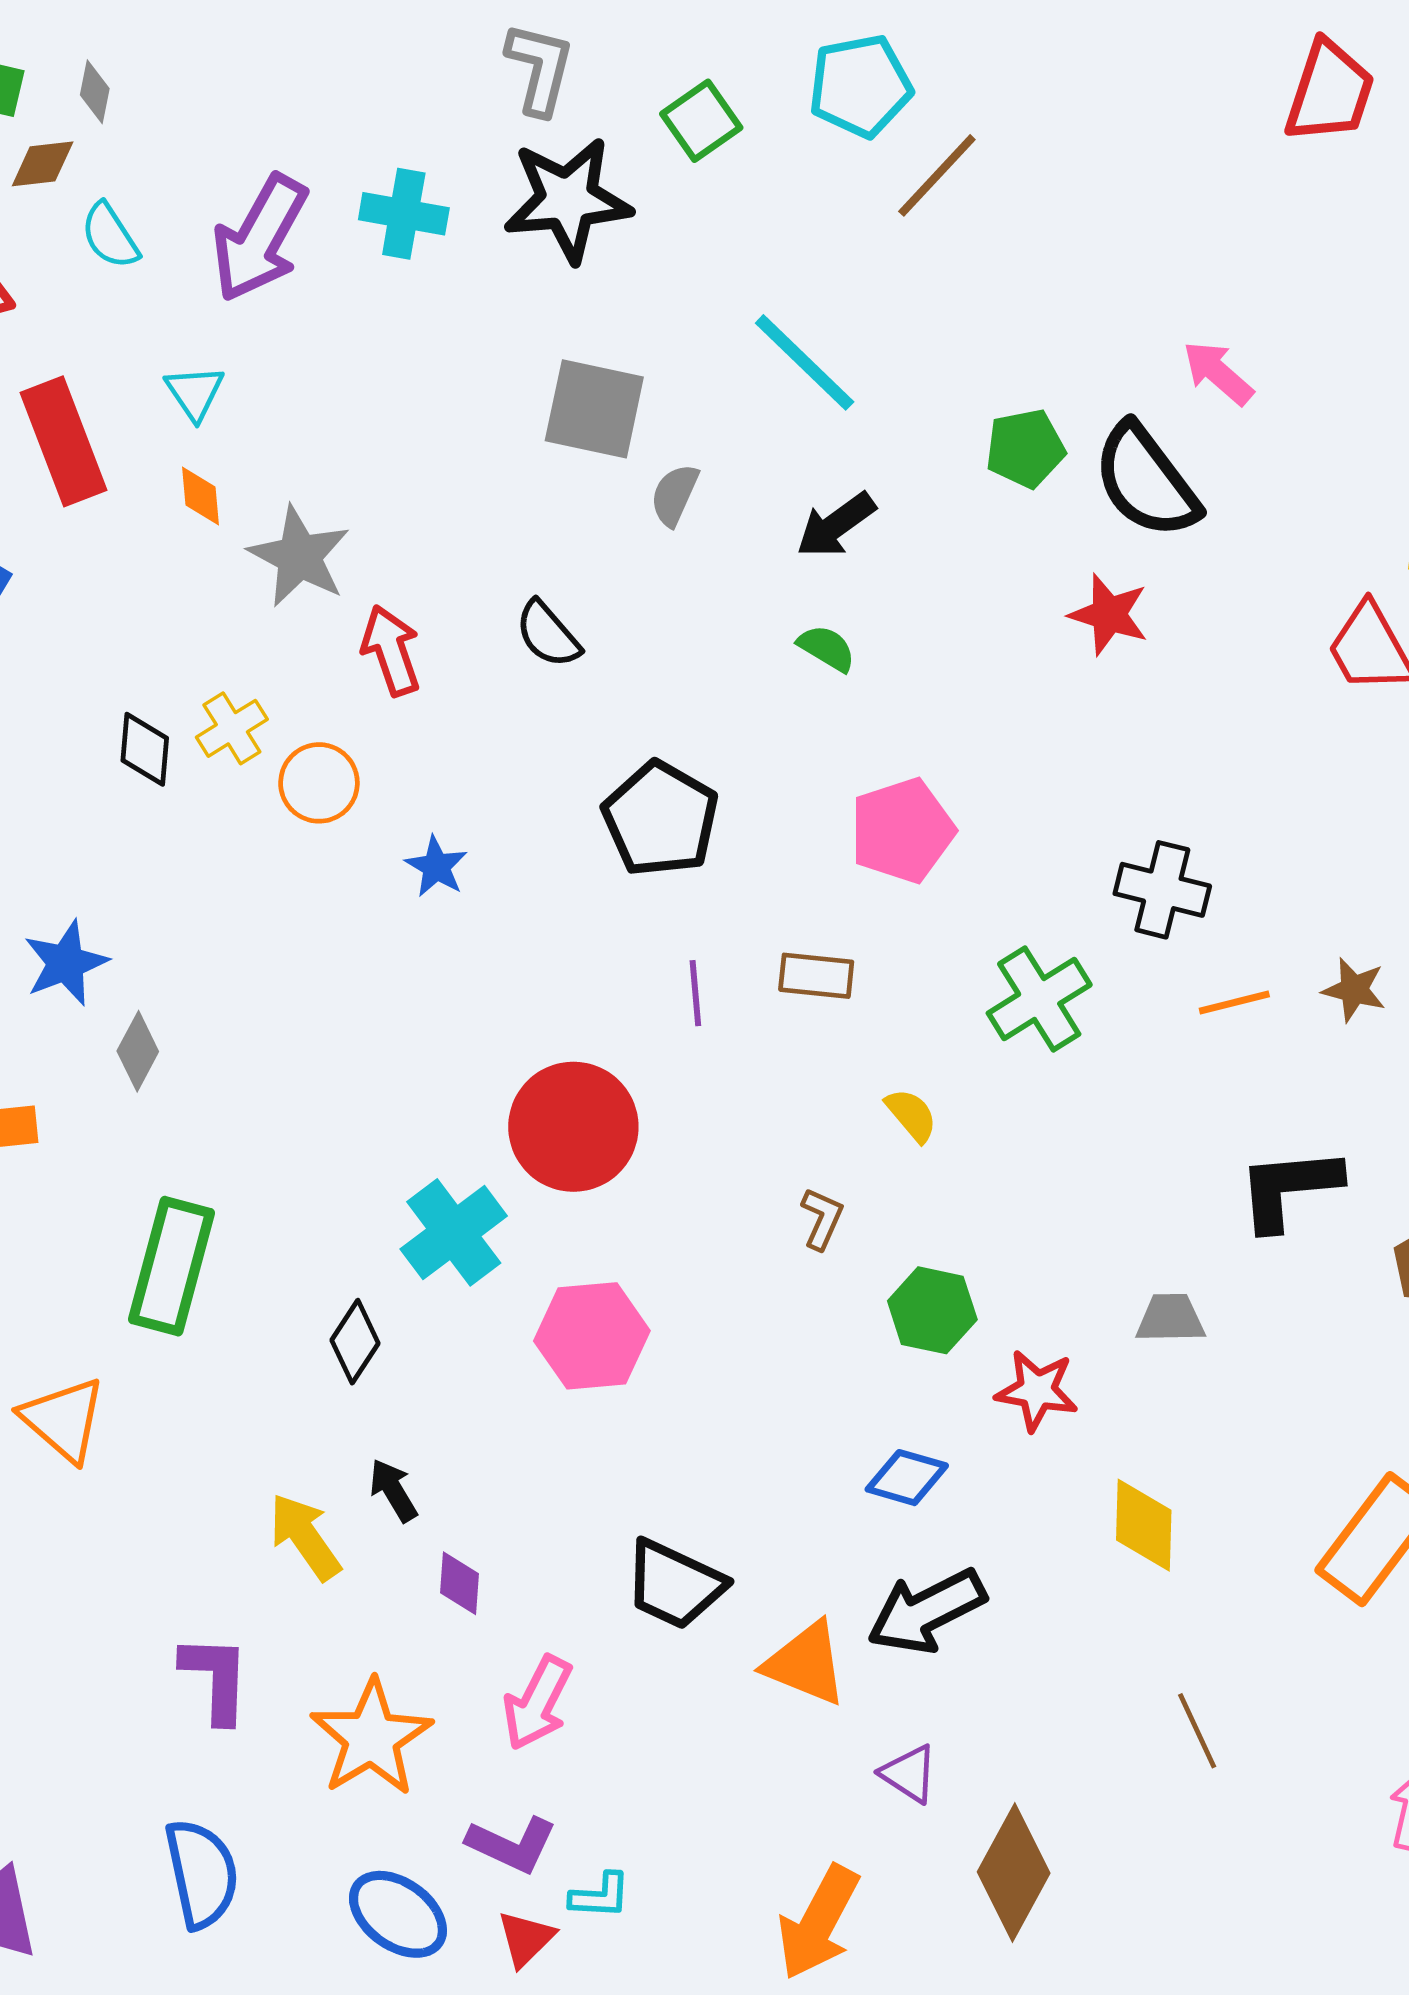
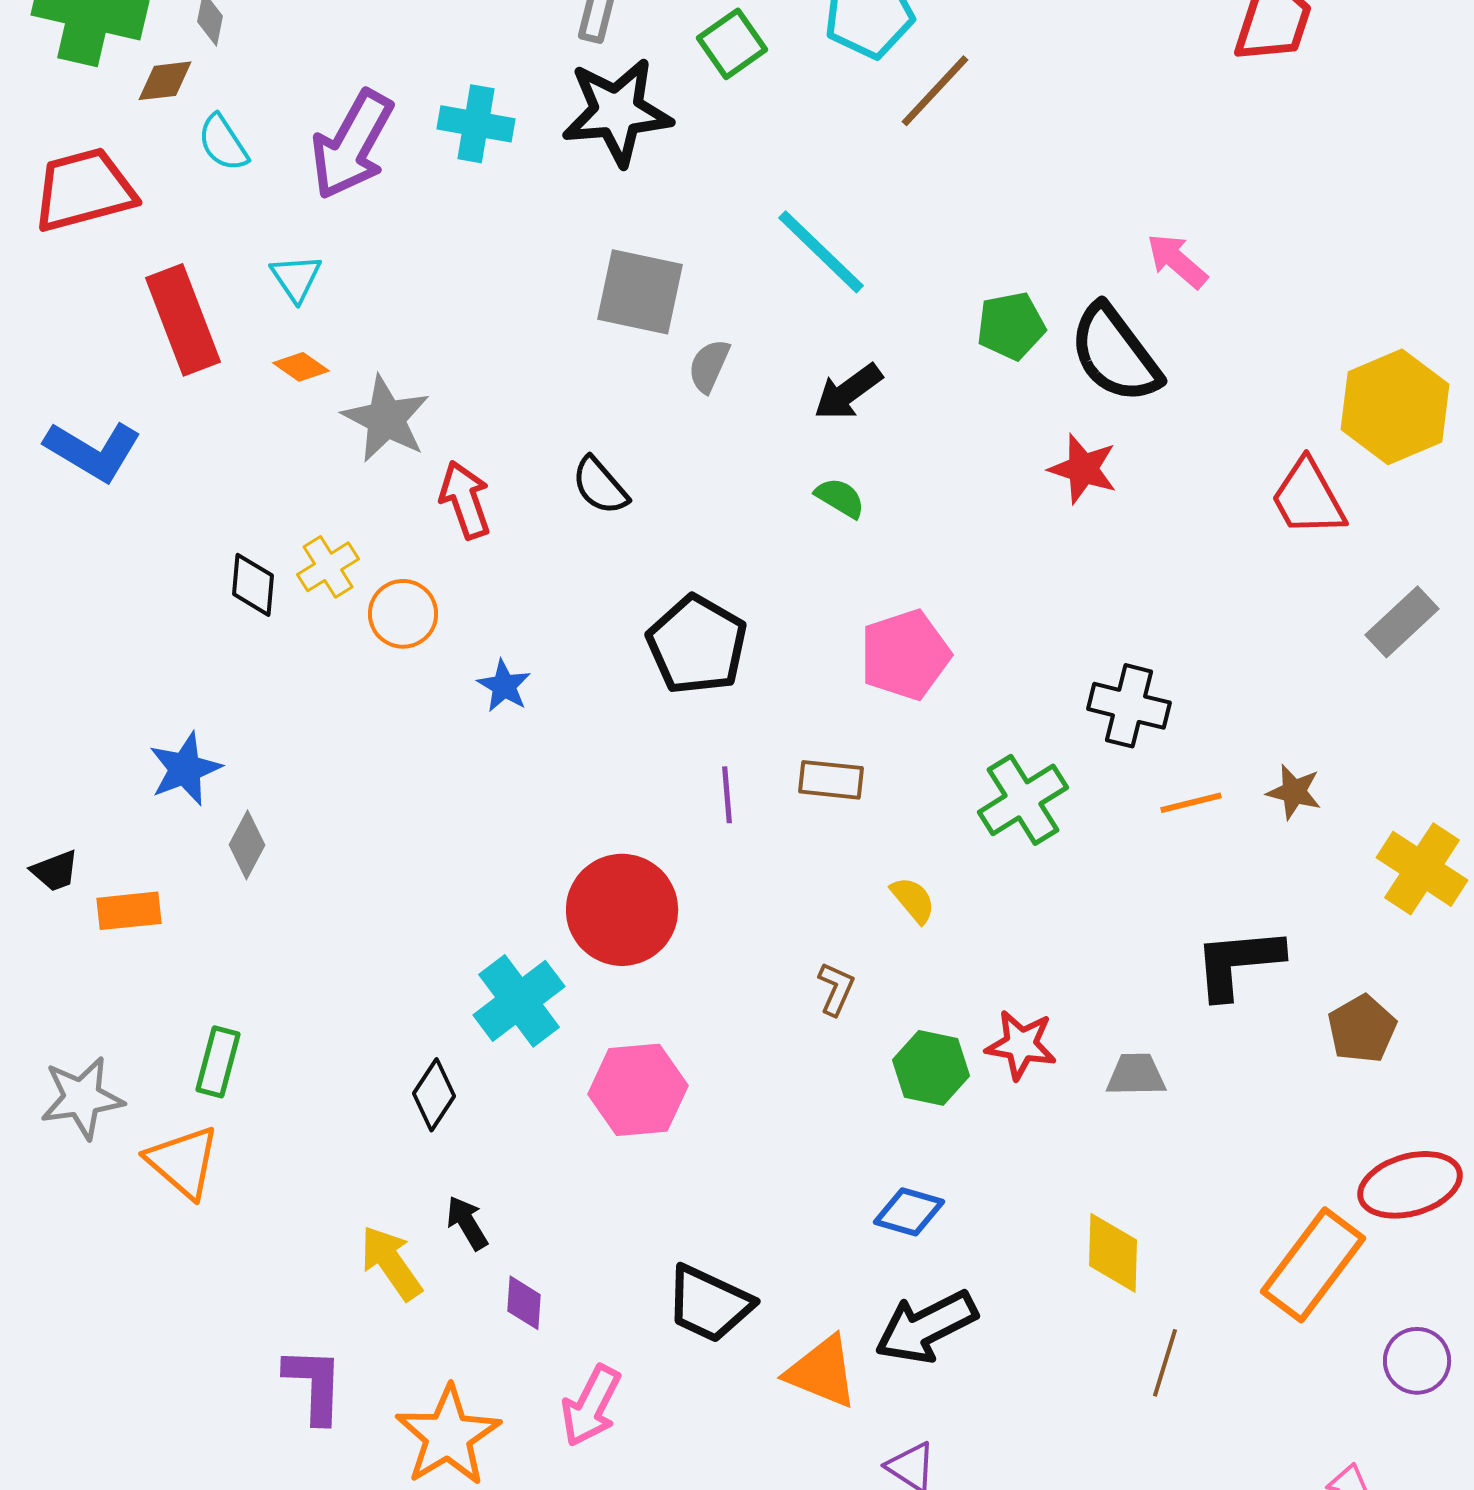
orange diamond: (201, 496) -> (301, 367), turned -50
green rectangle: (171, 1266) -> (218, 1062), moved, size x0.6
red star: (1037, 1390) -> (1021, 1045), moved
brown line: (1197, 1731) -> (1165, 1363), moved, turned 42

